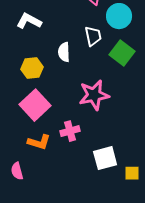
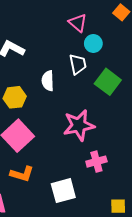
cyan circle: (119, 16) -> (93, 43), moved, size x0.7
pink cross: (70, 131) -> (96, 162), moved
white square: (105, 158) -> (63, 191), moved

